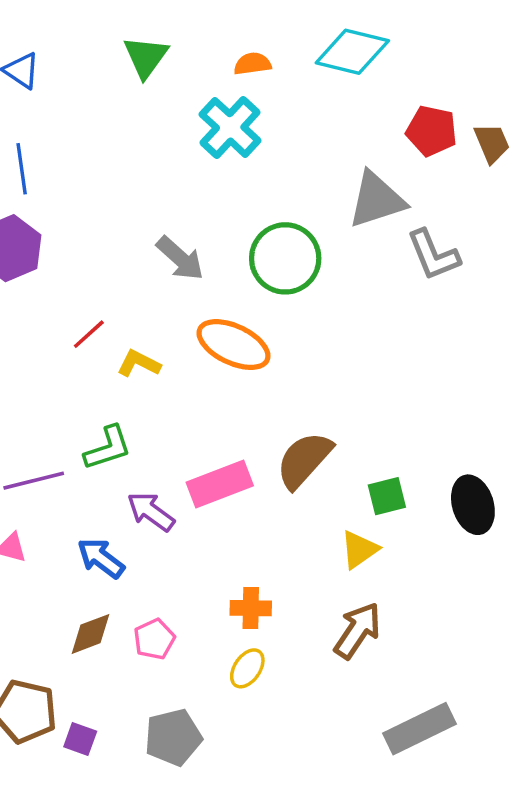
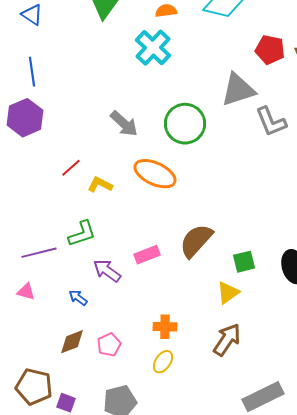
pink rectangle: (220, 484) -> (147, 255), size x0.7
blue arrow: (101, 558) -> (78, 298), size x0.7

